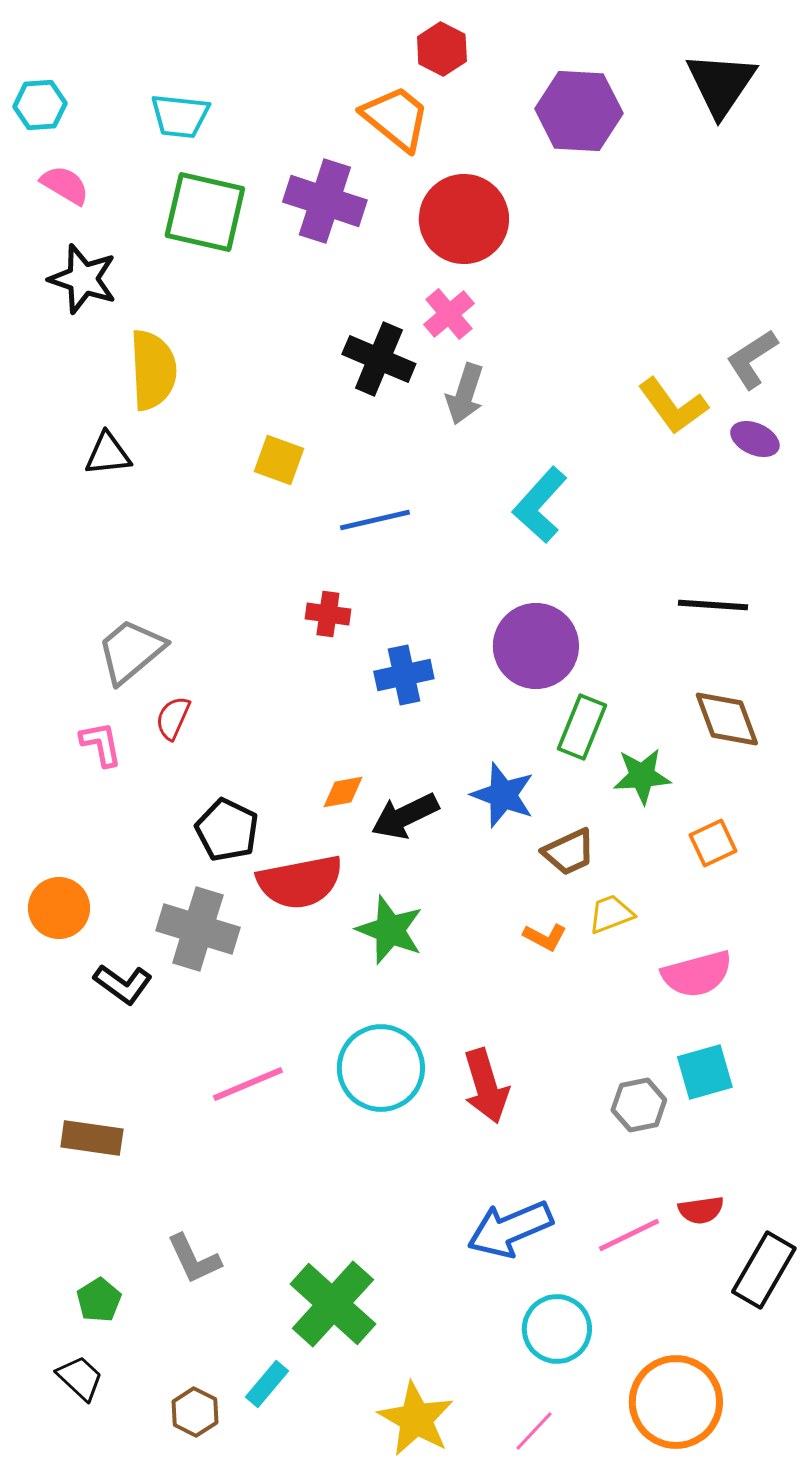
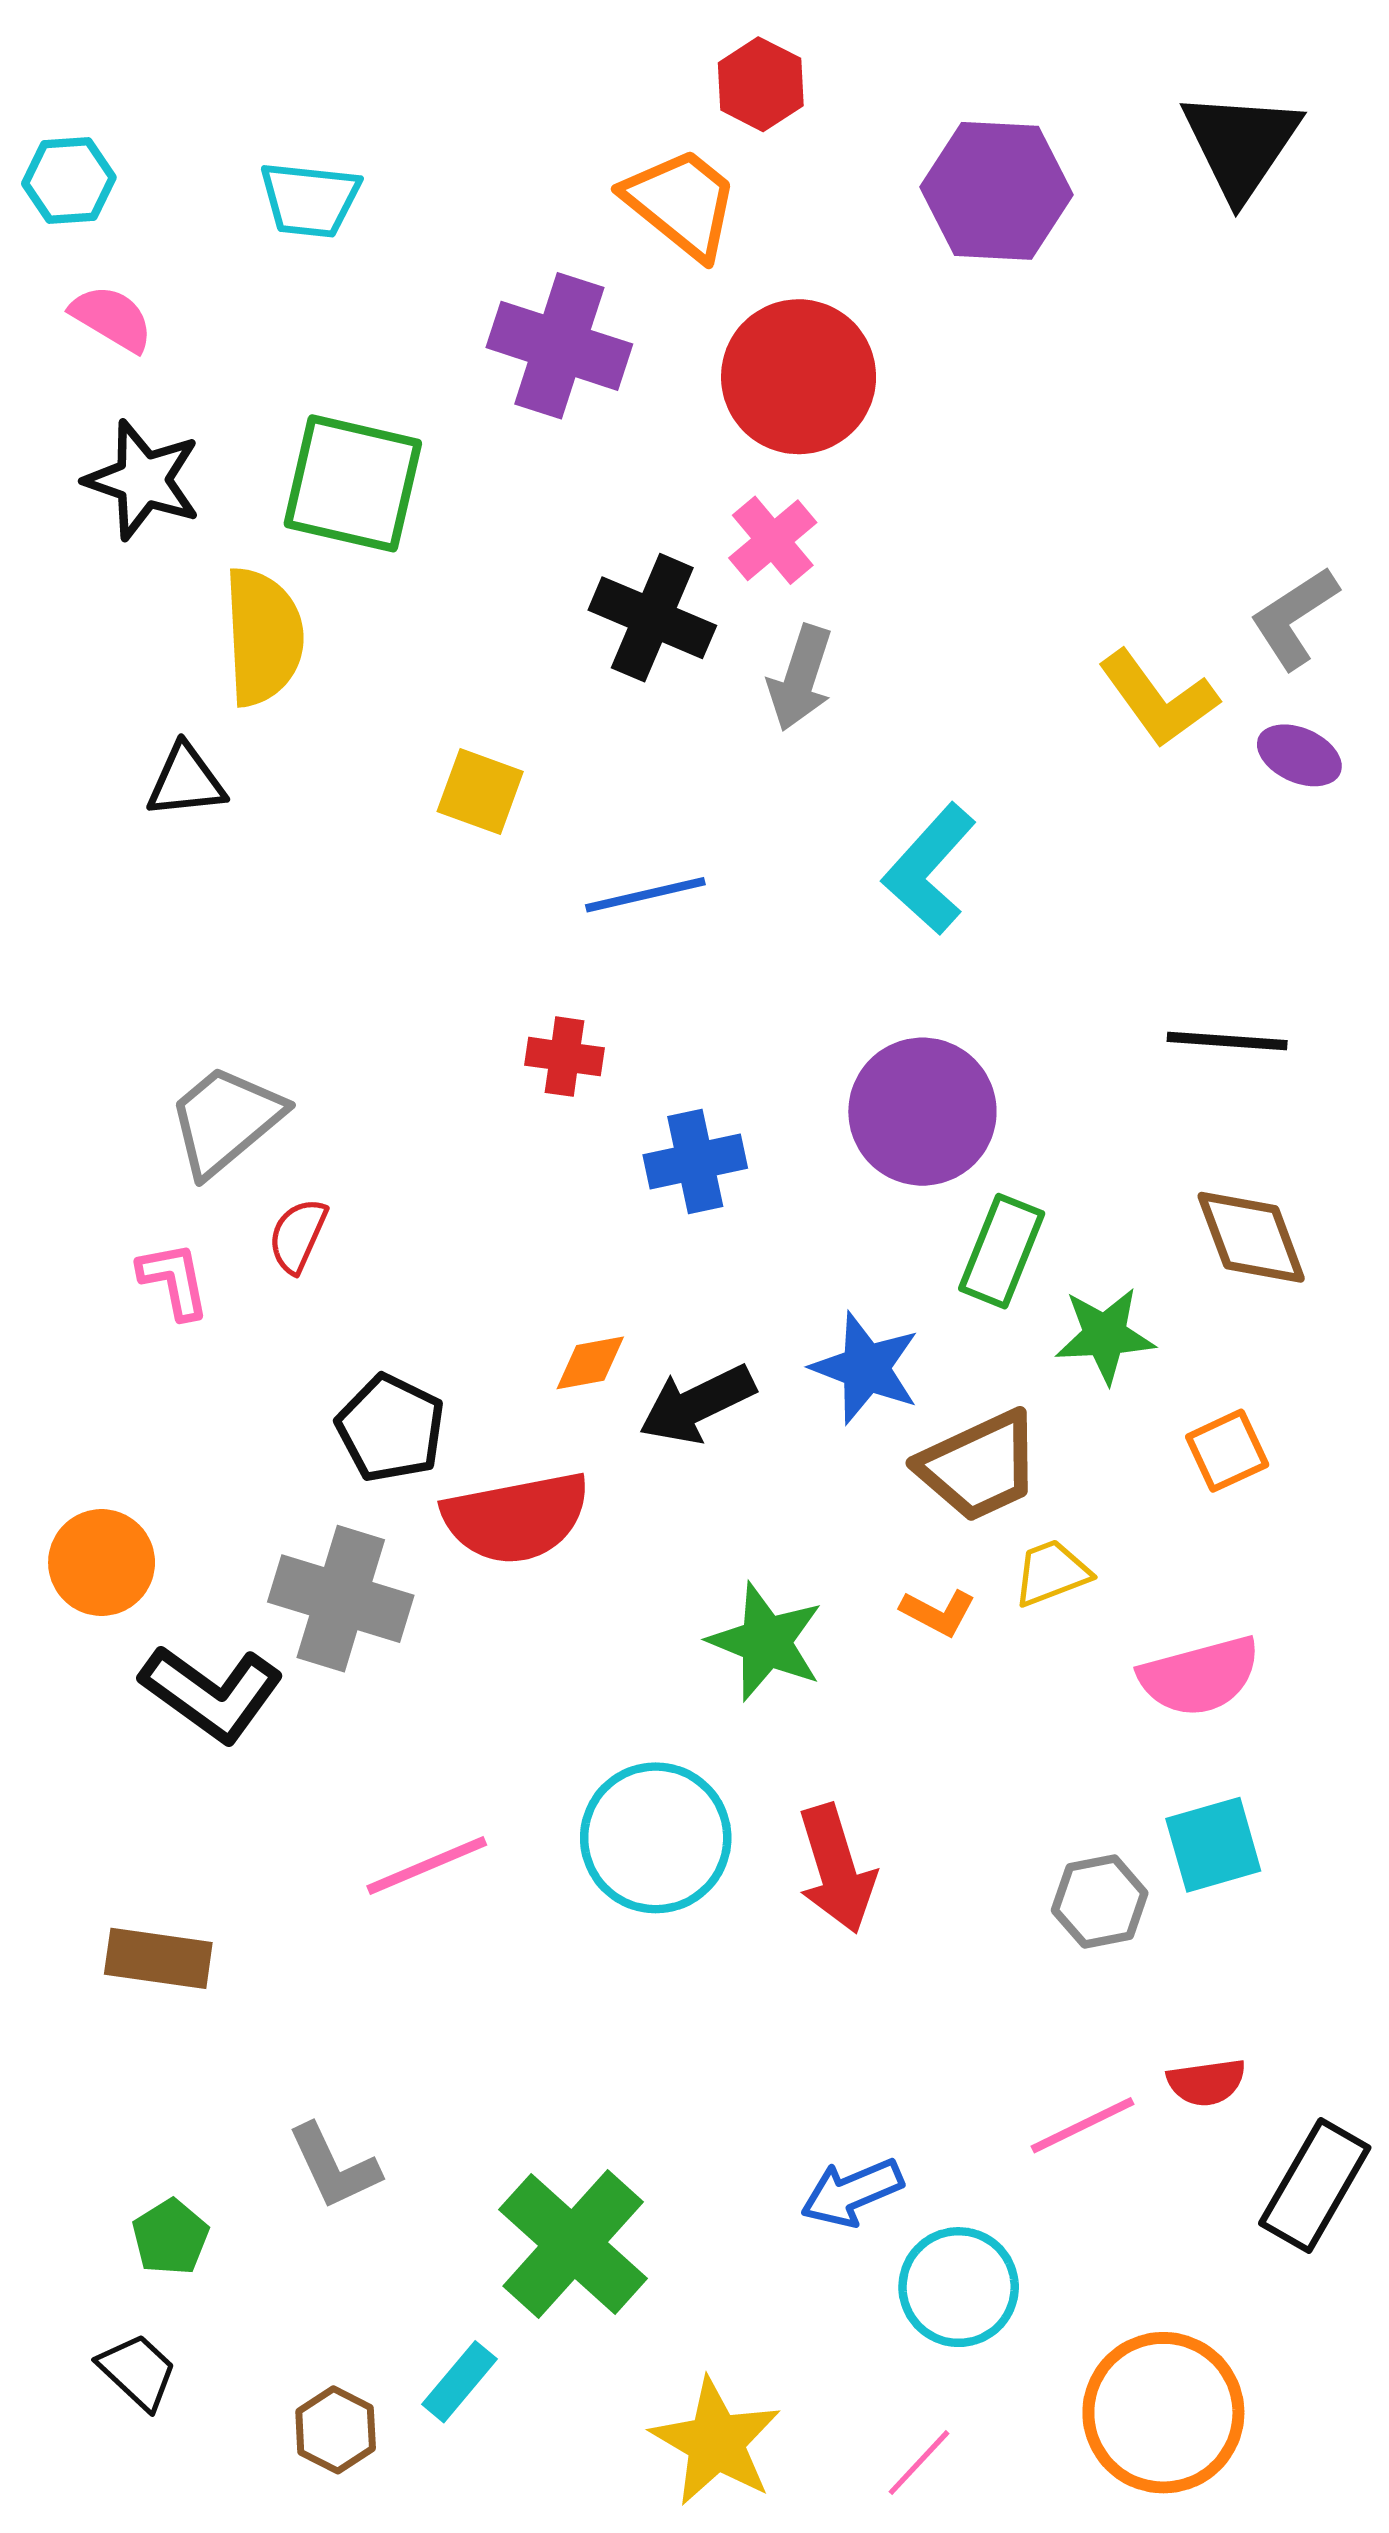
green square: (205, 212) -> (353, 483), moved
brown trapezoid: (569, 852) -> (979, 1466), size x1.4
green star: (390, 930) -> (766, 1642), moved
black L-shape: (123, 984) -> (212, 1693), size x1.4
blue arrow: (510, 1229) -> (852, 2192), moved, size x0.7

